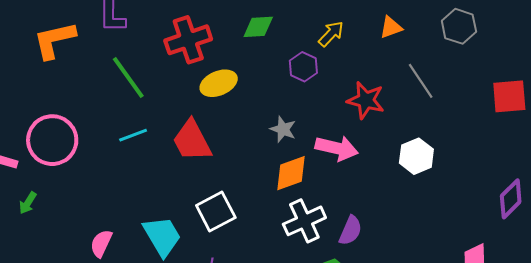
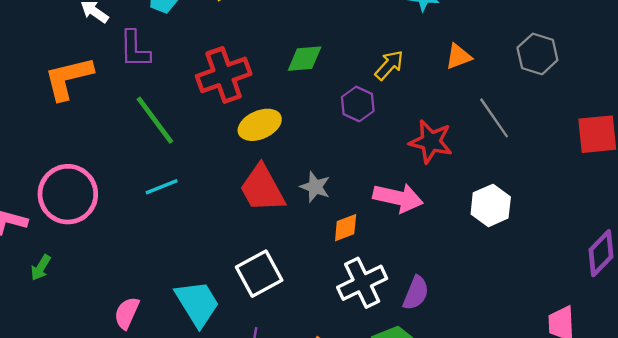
gray star: (283, 129) -> (315, 187), moved
red trapezoid: (192, 141) -> (262, 188), moved
orange diamond: (291, 173) -> (346, 228), size x0.7

